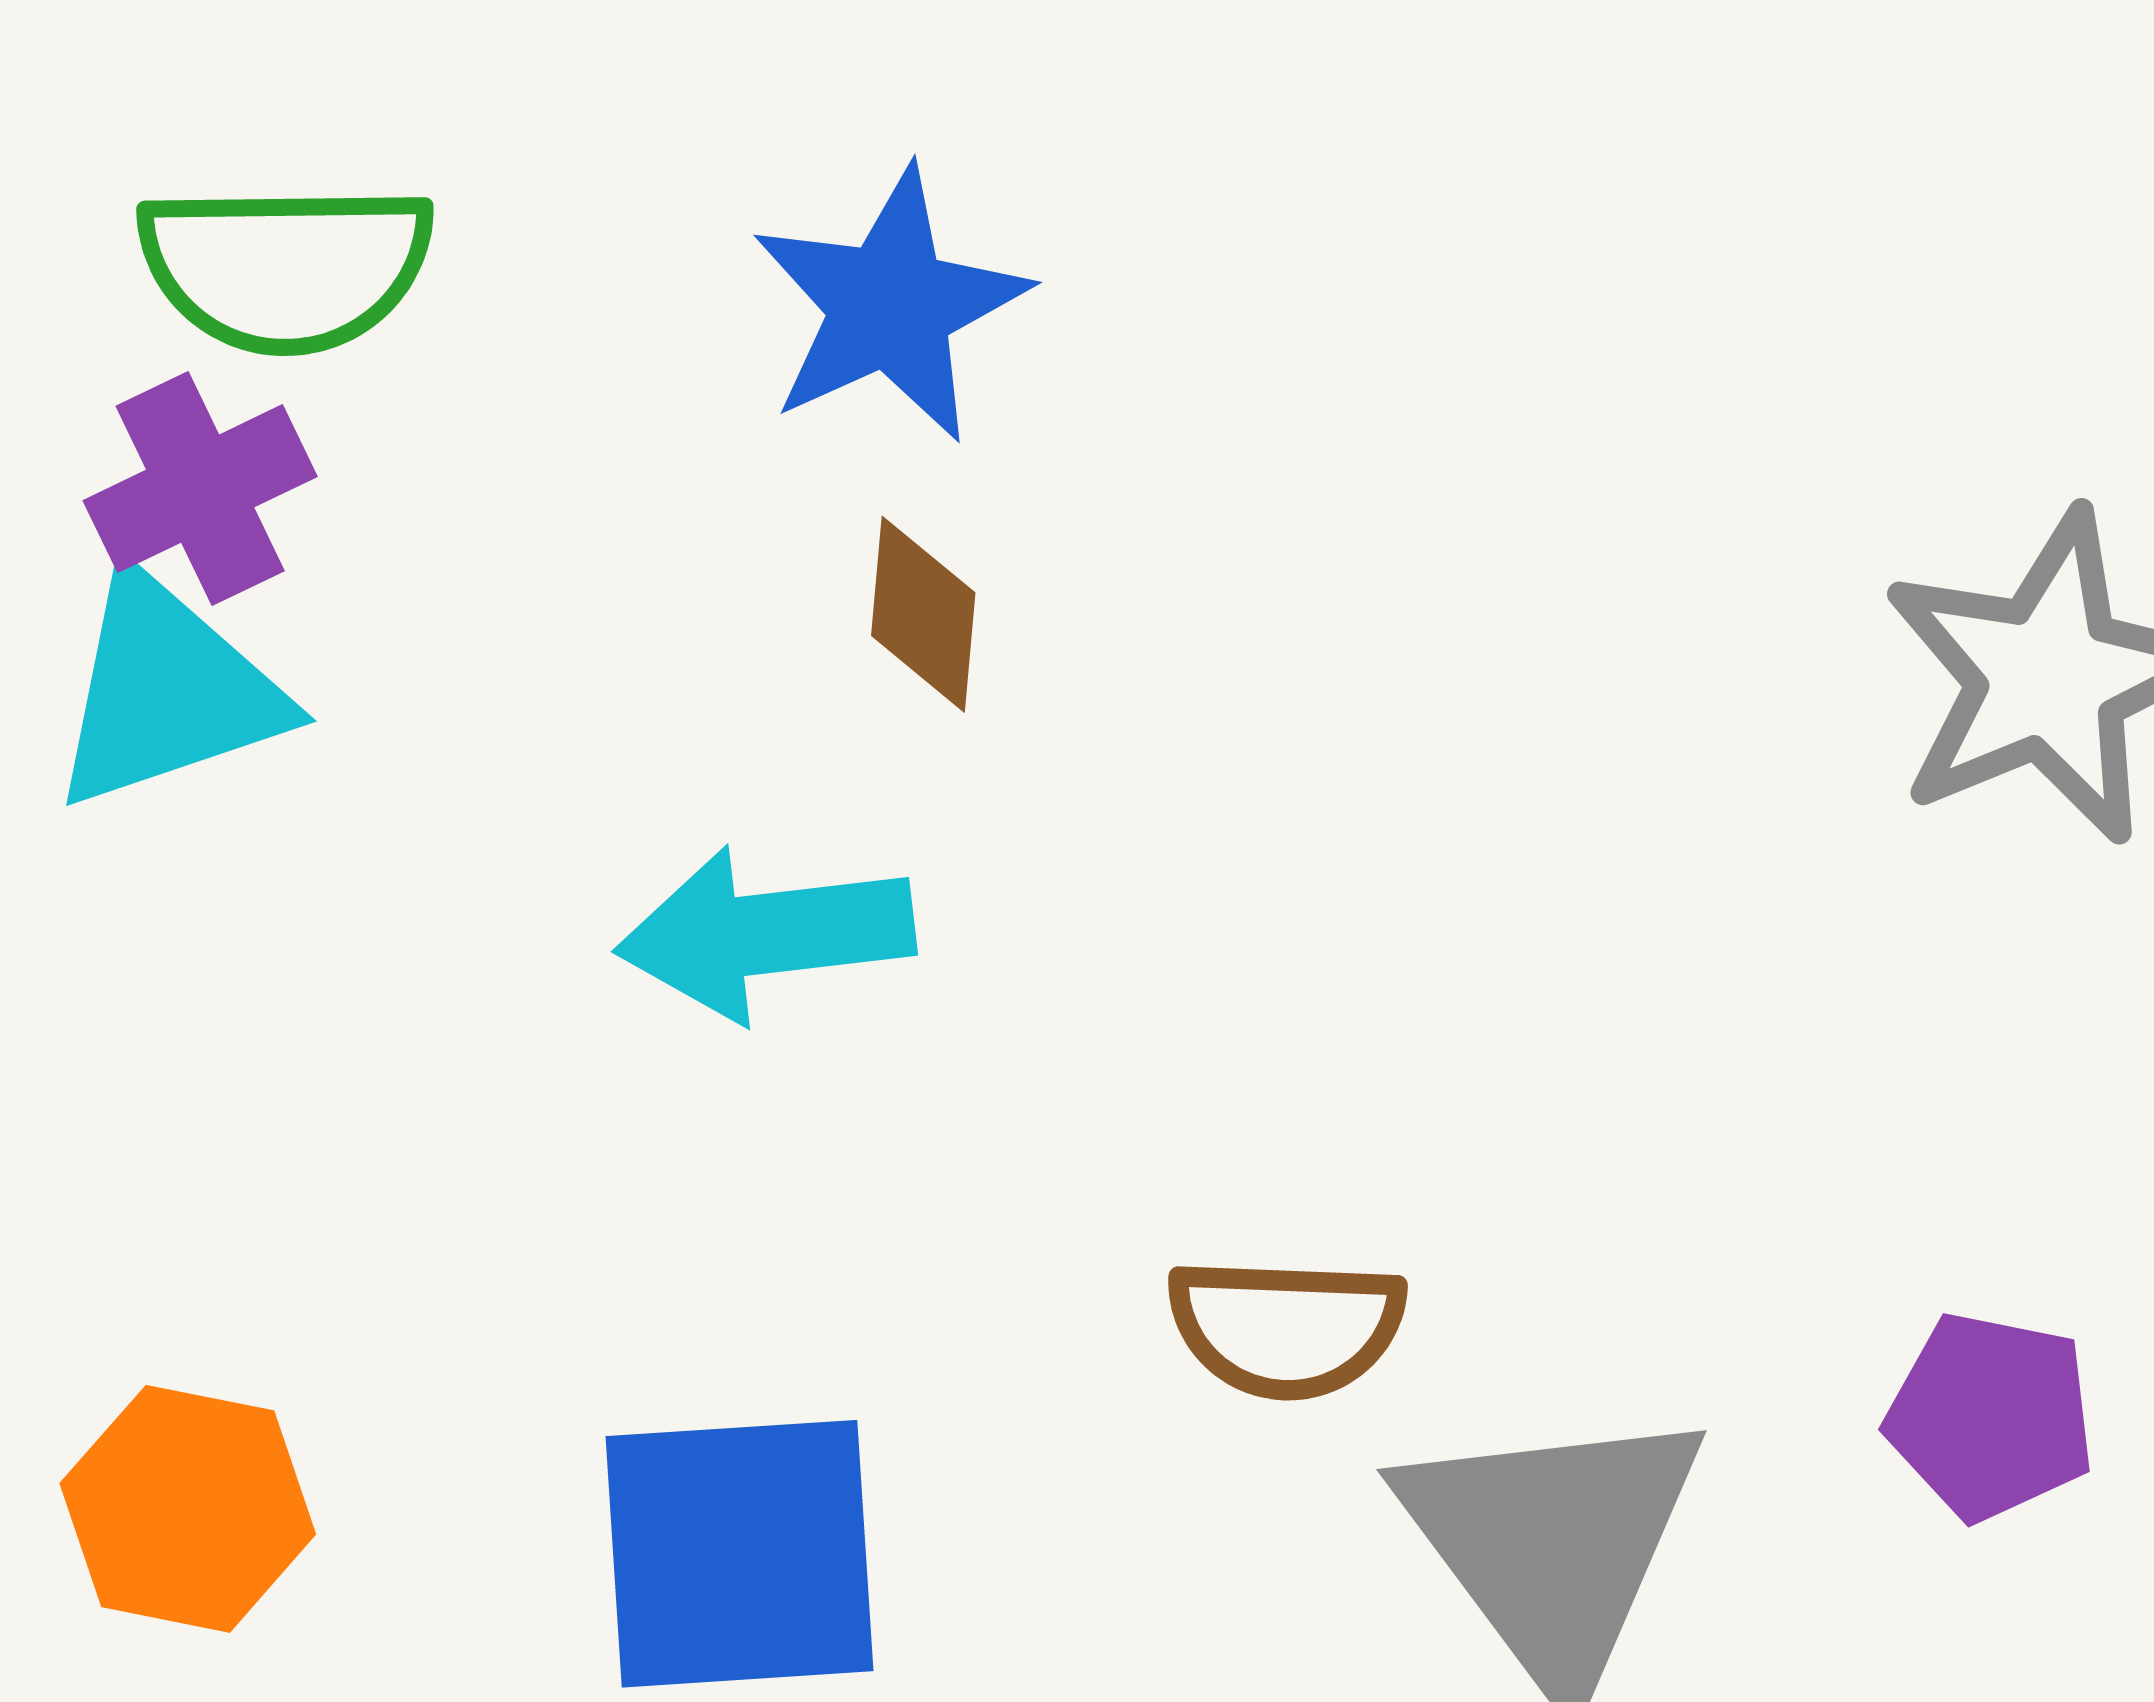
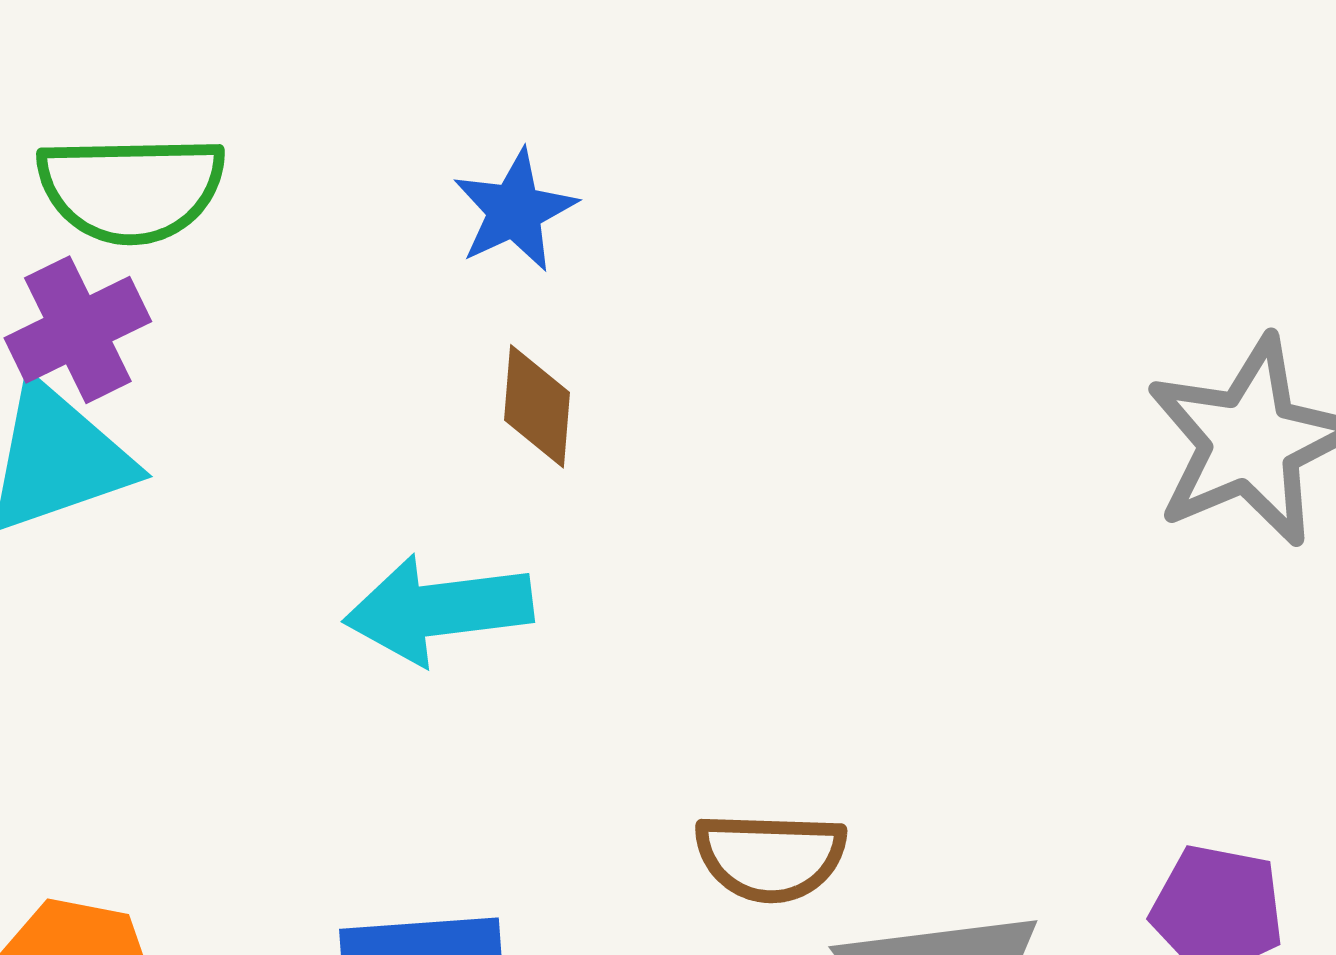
blue star: (890, 306) -> (515, 211), size x0.7

